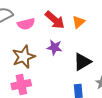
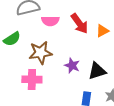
purple star: (54, 47) -> (72, 66), moved

